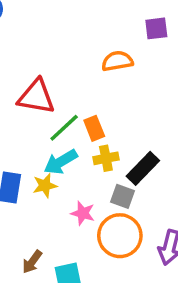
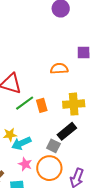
yellow cross: (106, 158) -> (74, 104), moved, size x1.5
cyan arrow: (61, 162) -> (21, 143), moved
pink star: (83, 213) -> (25, 164), moved

